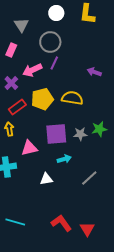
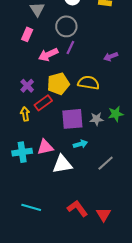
purple arrow: (94, 72) -> (111, 57), turned -40
purple cross: (11, 83) -> (27, 86), moved
red rectangle: (17, 107) -> (43, 103), moved
pink triangle: (29, 148) -> (45, 147), moved
white triangle: (46, 179) -> (62, 164), size x1.5

